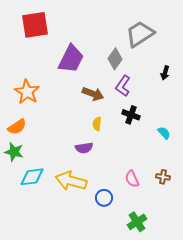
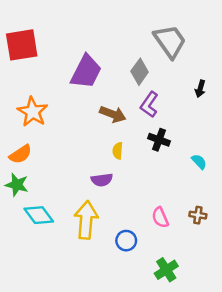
red square: (35, 25) -> (22, 45), moved
gray trapezoid: (140, 34) -> (170, 41), turned 88
cyan diamond: (32, 177) -> (39, 215), turned 60
yellow arrow: (71, 181) -> (86, 220), turned 80

